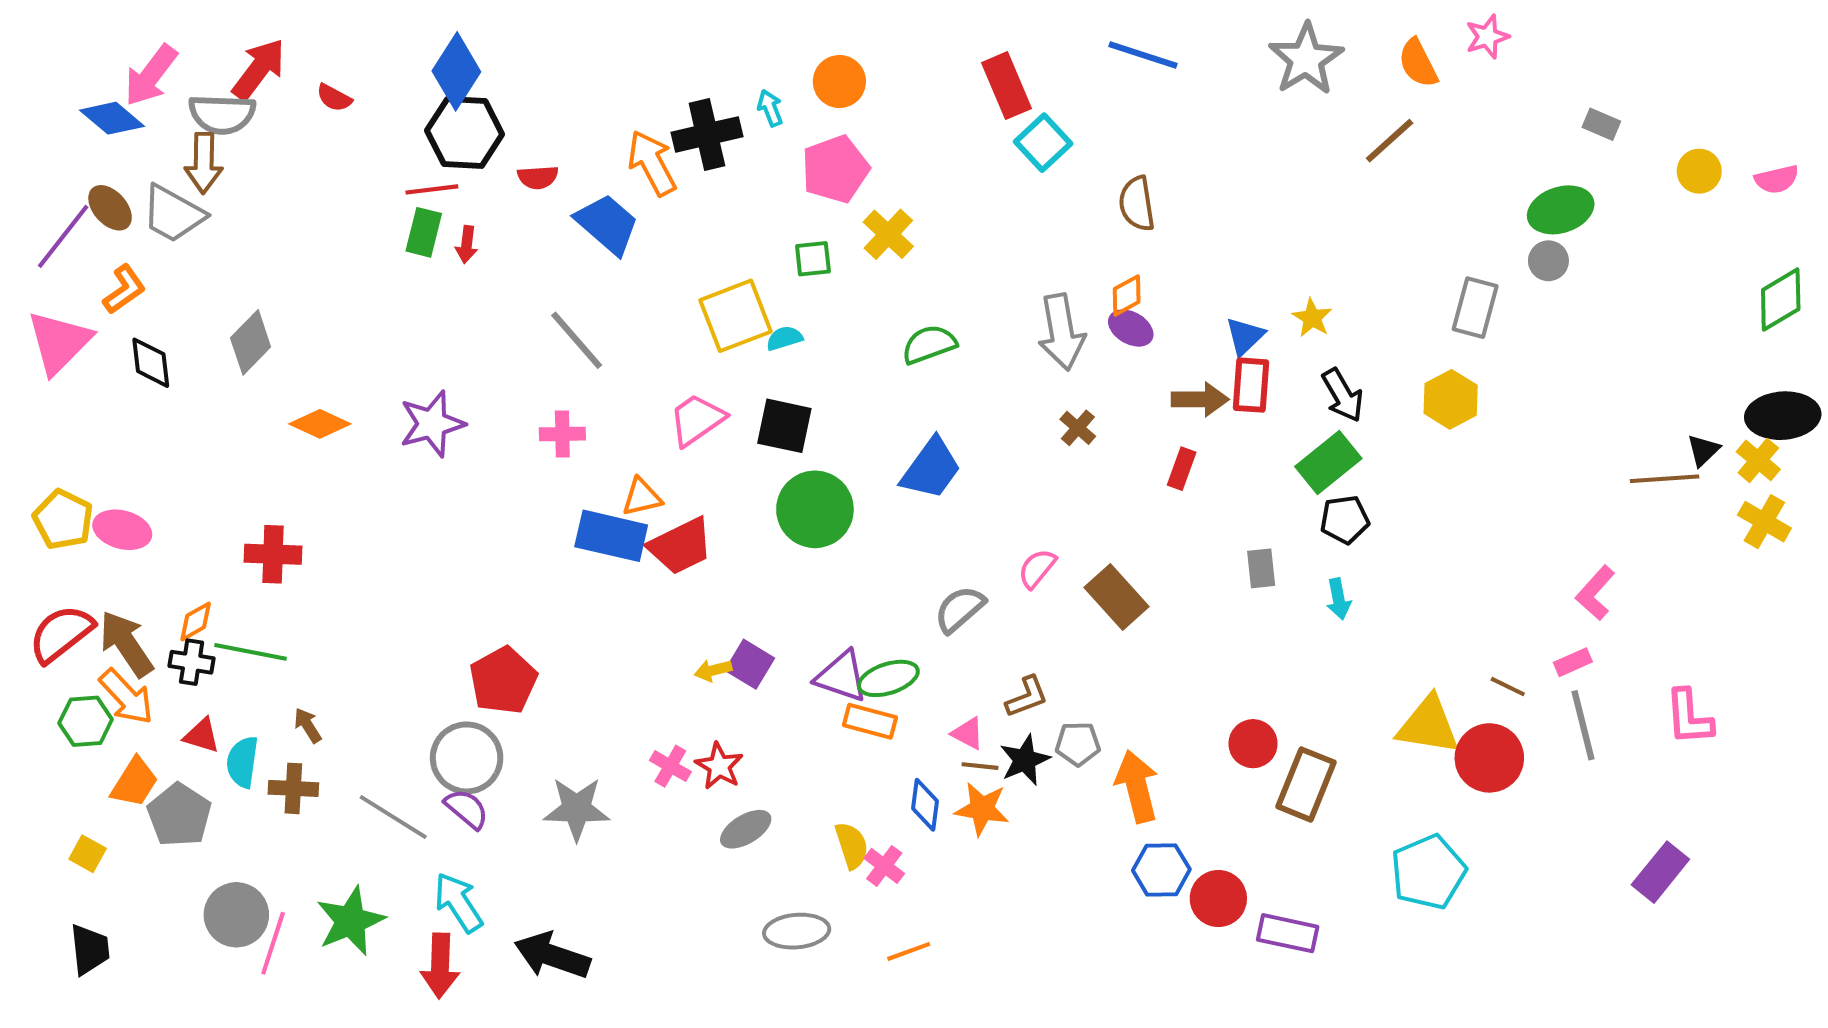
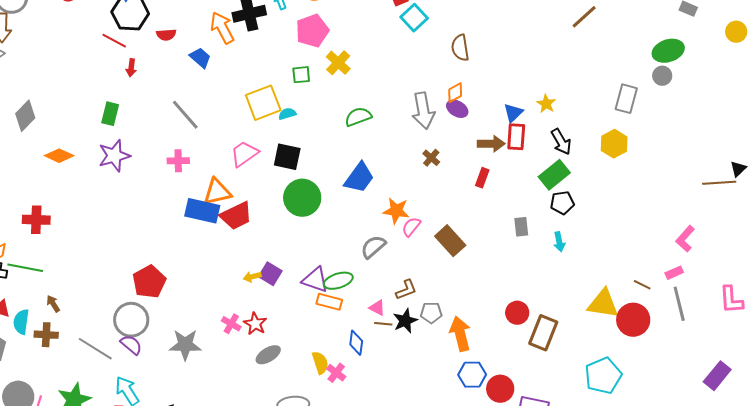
red line: (432, 189) -> (114, 41), turned 35
blue trapezoid: (607, 224) -> (200, 58), size x0.7
green rectangle: (424, 232) -> (110, 114), moved
orange triangle: (642, 497) -> (217, 192), size x1.4
orange star: (982, 809) -> (396, 211), moved

